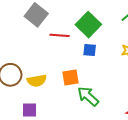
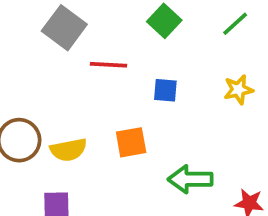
green square: (88, 25) -> (164, 21), moved, size x0.7
green arrow: (88, 96) -> (190, 179), moved, turned -40

